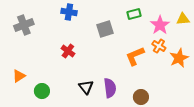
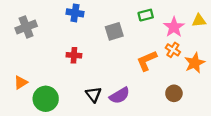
red cross: (68, 51) -> (74, 55), turned -32
purple semicircle: (110, 88) -> (120, 96), turned 66
green circle: (42, 91) -> (46, 99), size x1.5
brown circle: (141, 97) -> (174, 93), moved

